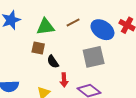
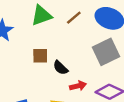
green triangle: (45, 27) -> (42, 15), moved
red arrow: (64, 80) -> (78, 86), turned -88

